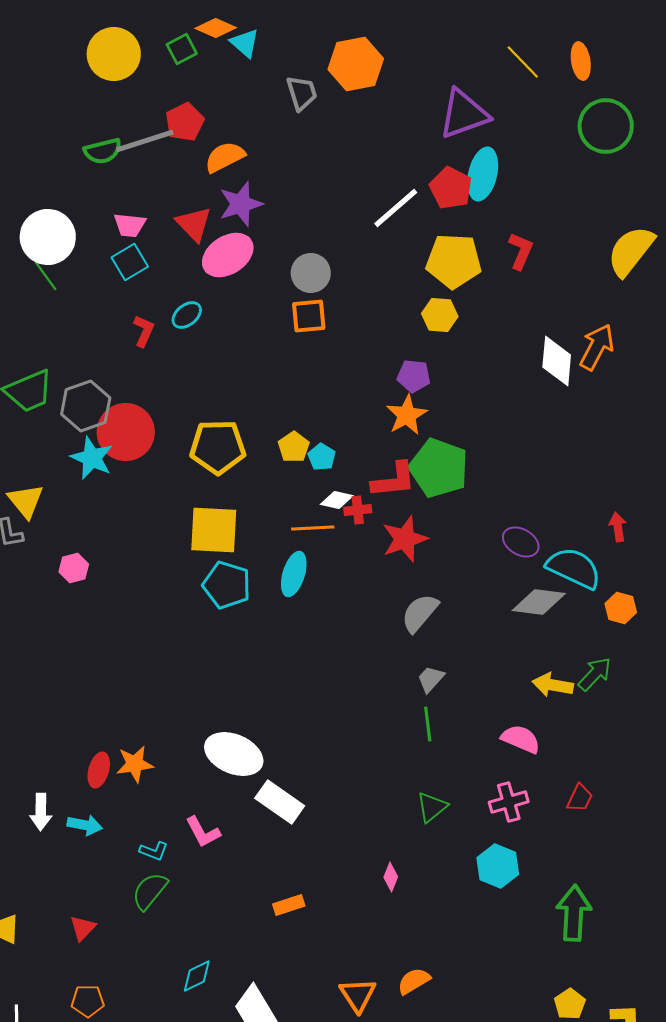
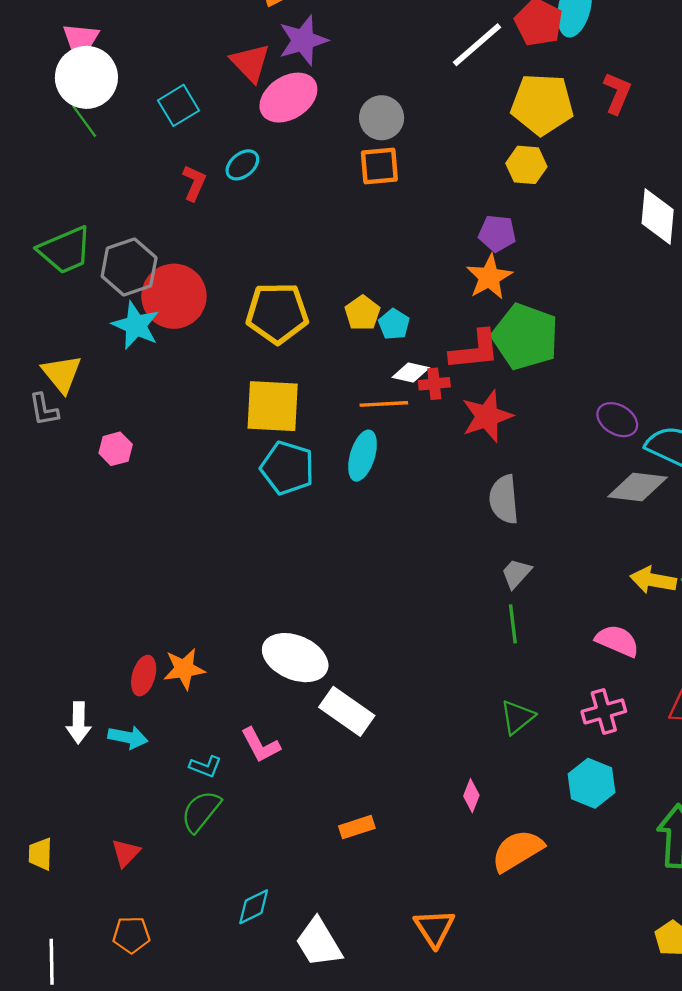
pink trapezoid: (130, 225) -> (81, 38), moved
gray semicircle: (420, 613) -> (504, 499), turned -45
orange semicircle: (414, 981) -> (517, 851), moved, size x1.4

